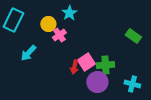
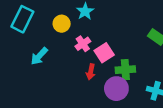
pink cross: (59, 35) -> (83, 44), moved
pink square: (86, 62) -> (104, 53), moved

